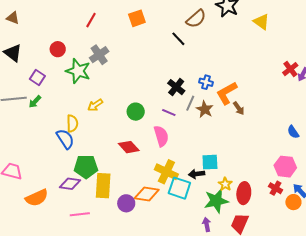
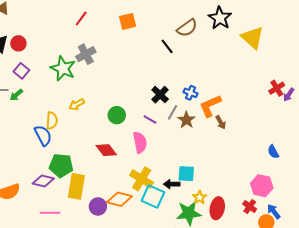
yellow triangle: (261, 22) -> (252, 38), size x1.4
red circle: (58, 49) -> (18, 43), moved

